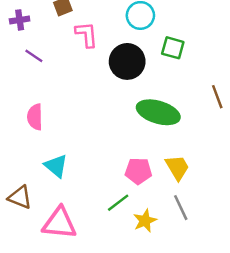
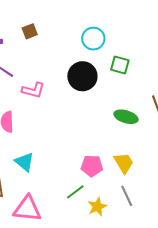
pink L-shape: (86, 34) -> (33, 90), moved, turned 110
green ellipse: (158, 112) -> (126, 117), moved, size x0.7

